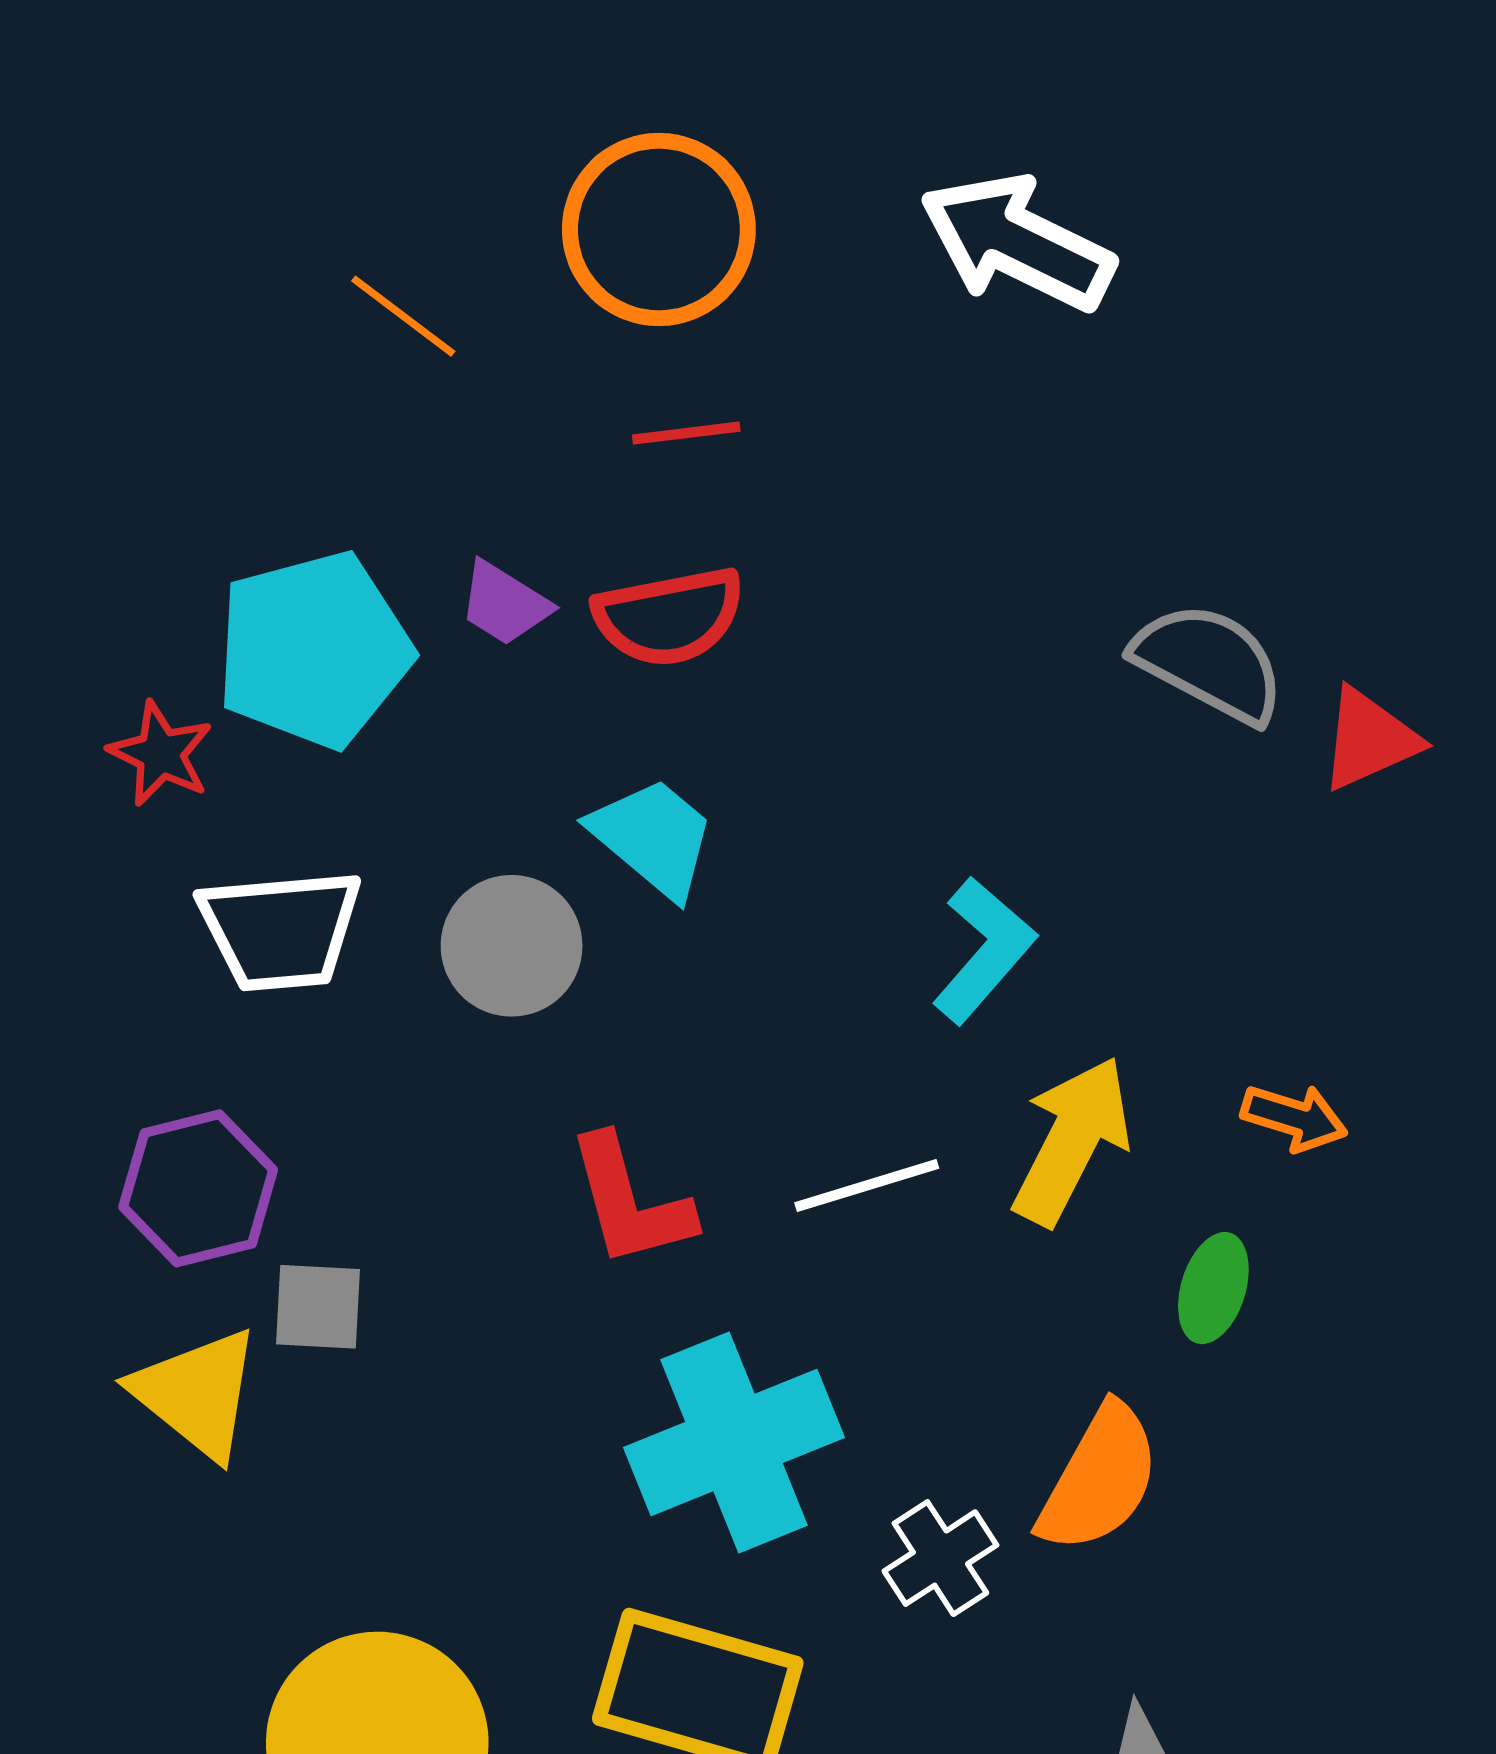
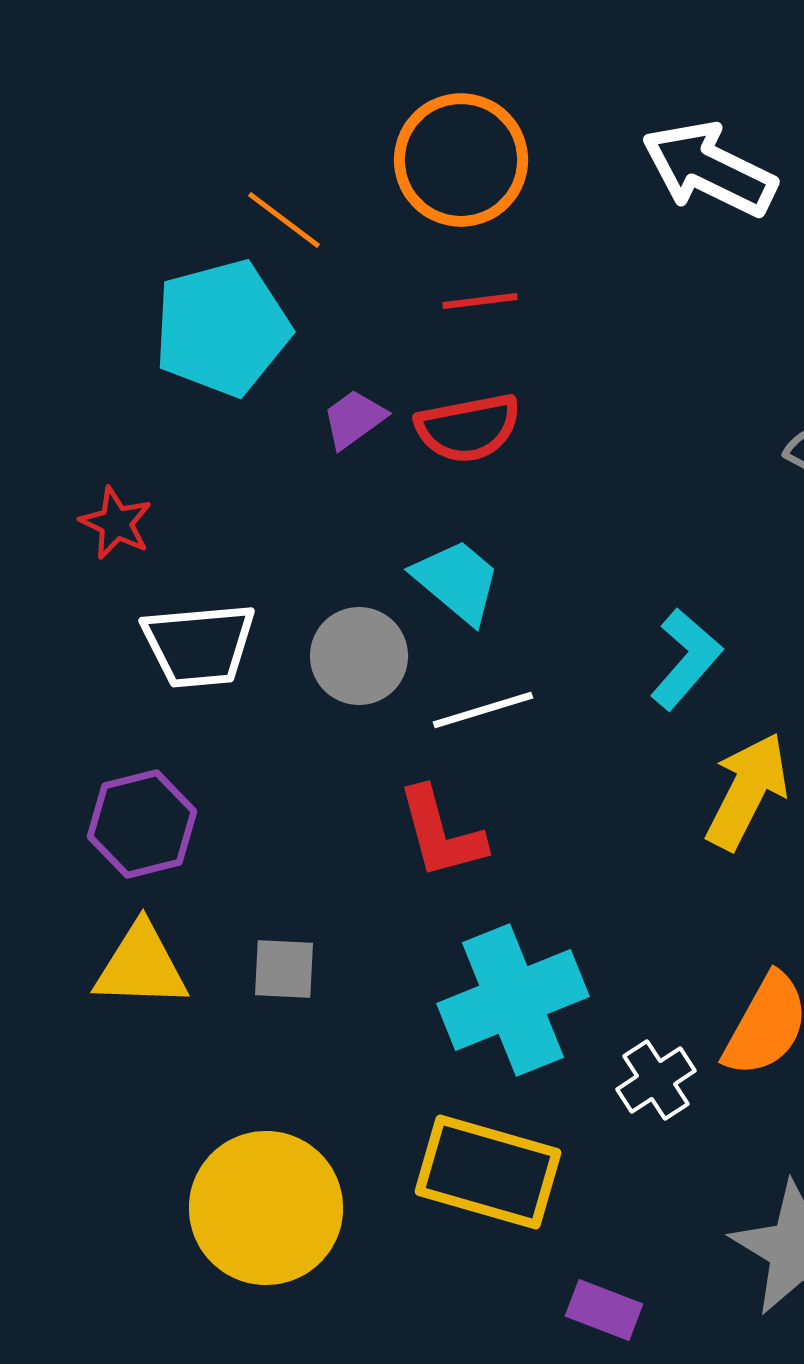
purple trapezoid: (504, 604) -> (354, 419), turned 112
cyan pentagon: (314, 650) -> (222, 328), moved
white line: (867, 1185) -> (483, 710), moved
gray square: (318, 1307) -> (284, 969), moved
yellow triangle: (197, 1393) -> (141, 966), turned -37

